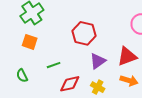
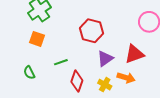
orange arrow: (129, 80) -> (126, 78), moved
red diamond: (70, 84) -> (77, 81), turned -60

